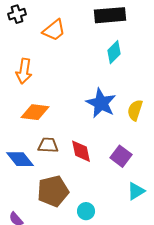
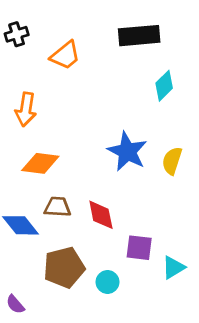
cyan diamond: (114, 52) -> (164, 86), moved
purple square: (121, 156) -> (139, 248), moved, turned -30
cyan circle: (86, 211) -> (108, 282), moved

